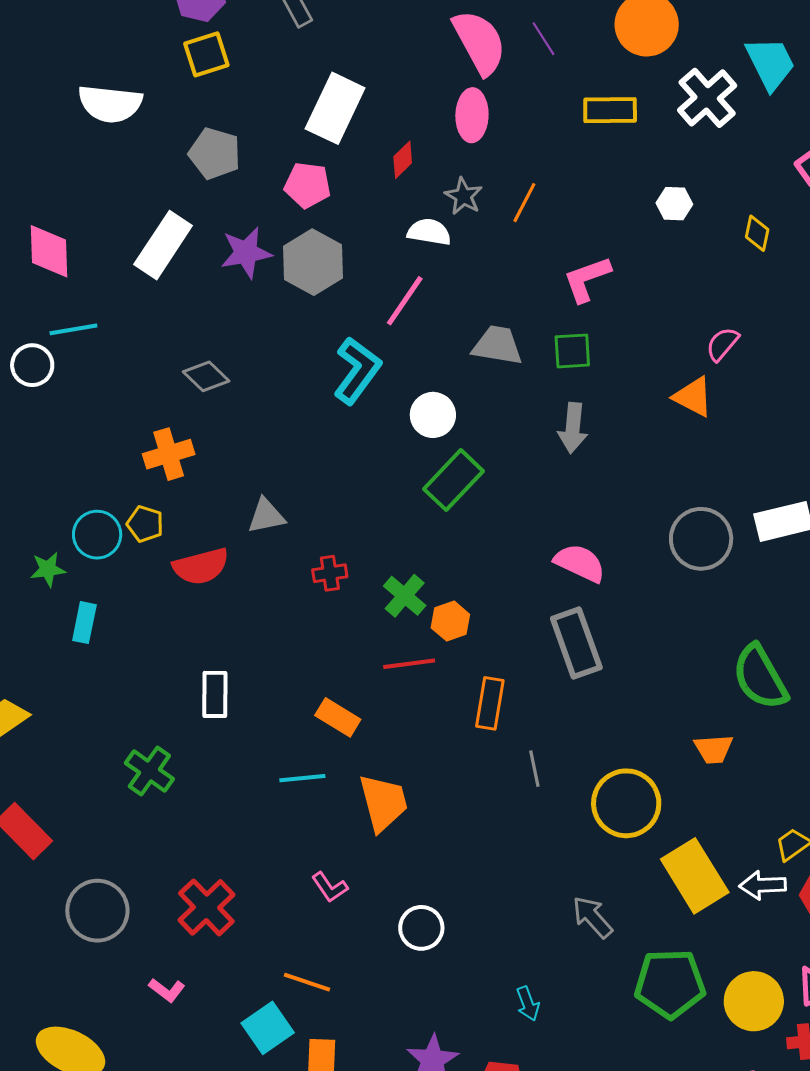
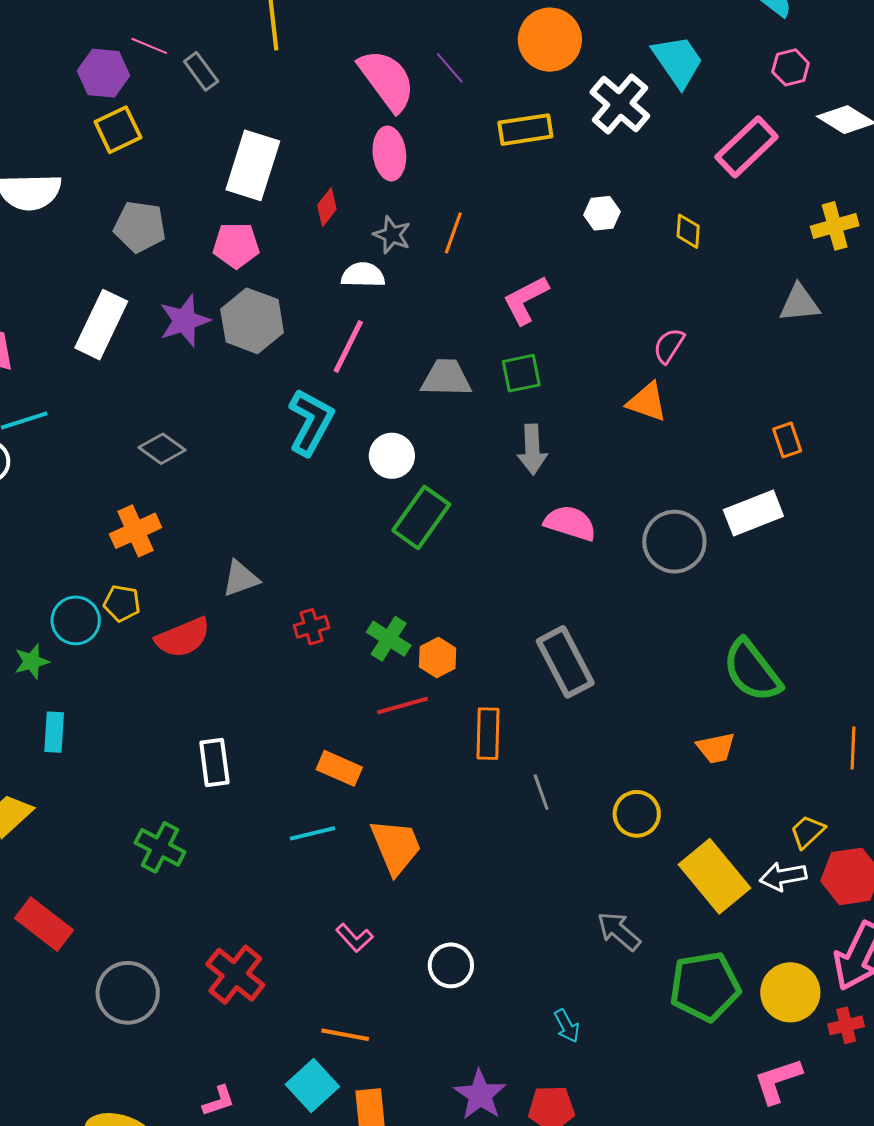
pink semicircle: (580, 563) -> (570, 523), moved
cyan rectangle: (84, 623) -> (54, 732), moved
yellow circle: (626, 803) -> (637, 814), size x0.7
pink L-shape: (167, 990) -> (219, 1101), moved, turned -48

